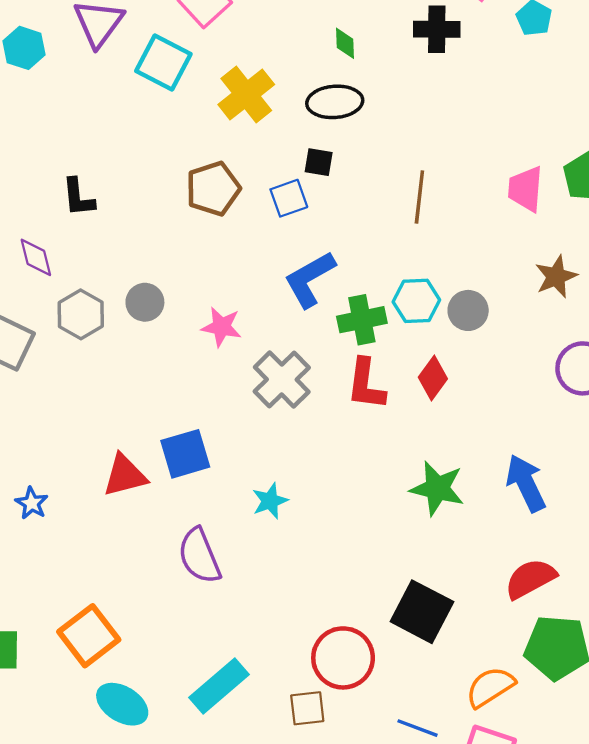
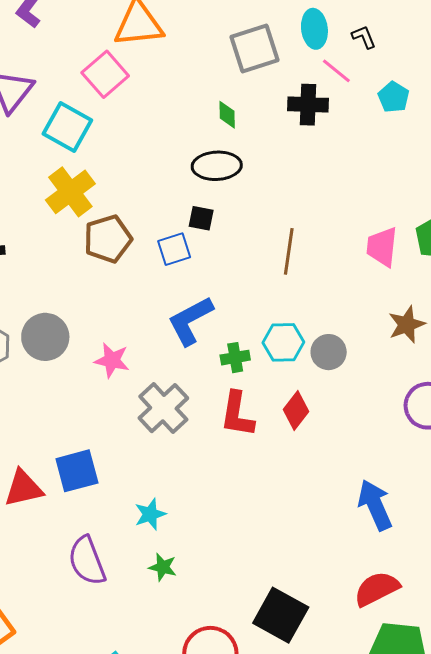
yellow cross: (246, 94) -> (70, 192), moved
gray circle: (145, 302) -> (45, 337), size x1.4
green cross: (362, 320) -> (235, 358), size x0.7
green star: (437, 488) -> (163, 567), moved, size x0.6

